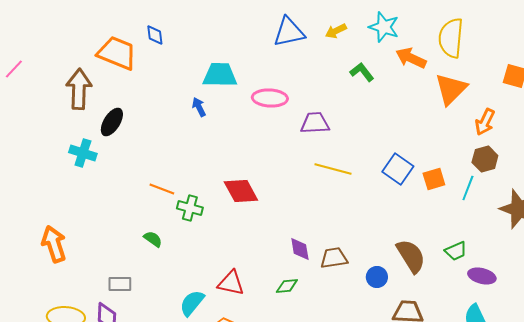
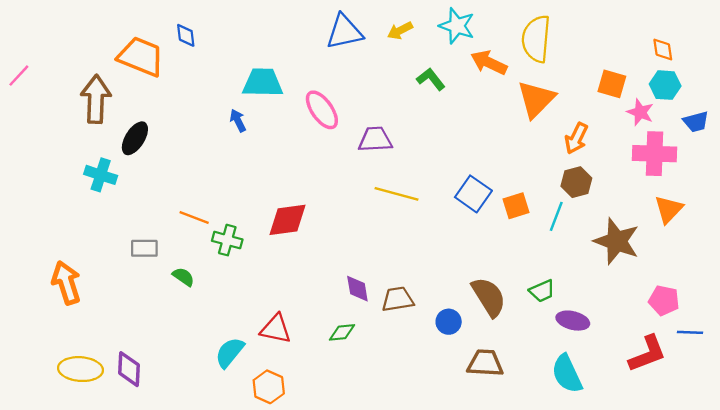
pink ellipse: (270, 98) -> (322, 110), turned 52
red diamond: (241, 191) -> (288, 220), turned -69
gray rectangle: (120, 284) -> (144, 248), moved

